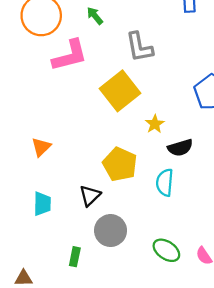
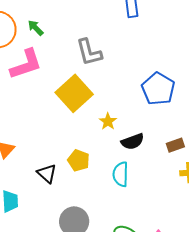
green arrow: (95, 16) -> (36, 28), moved
yellow pentagon: (120, 164) -> (79, 160), size x0.7
black triangle: (90, 196) -> (47, 173), moved, turned -30

